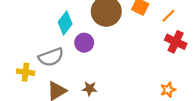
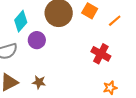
red cross: (176, 42) -> (101, 54), moved

